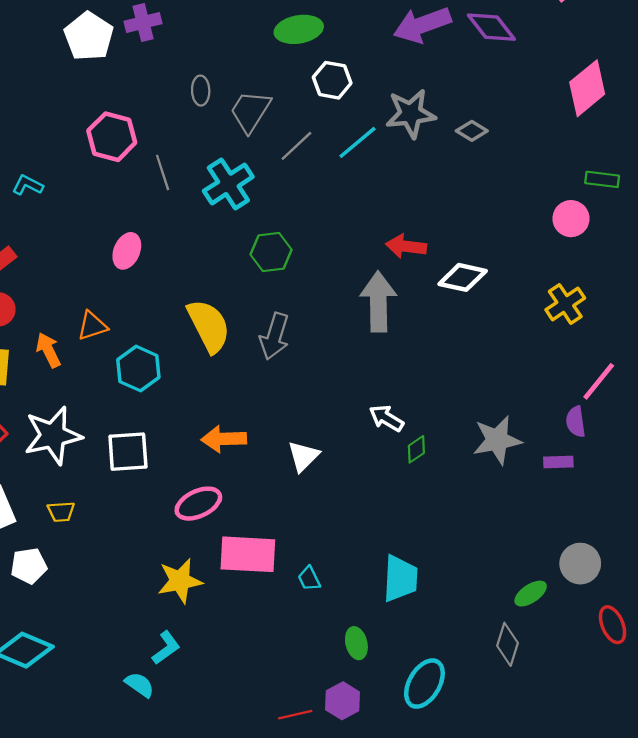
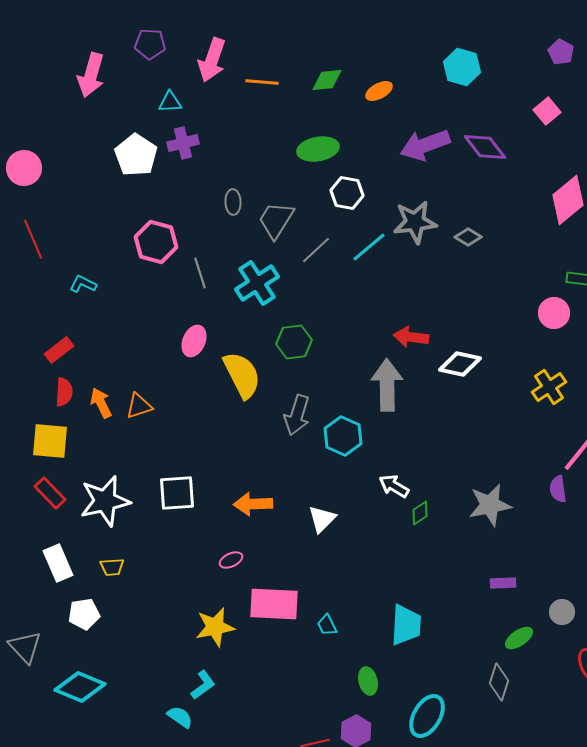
pink ellipse: (127, 251) -> (194, 341), moved
yellow semicircle: (209, 326) -> (242, 375), moved
orange arrow: (48, 350) -> (101, 403), moved
cyan hexagon: (138, 369) -> (343, 436), moved
white square: (128, 452) -> (177, 493), moved
purple rectangle: (558, 462) -> (503, 583), moved
pink ellipse: (198, 504) -> (231, 560), size x0.6
gray circle: (580, 564) -> (562, 612), size x0.7

